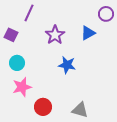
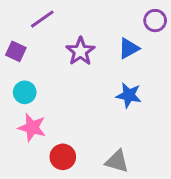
purple line: (29, 13) -> (42, 19), turned 30
blue star: (67, 65) -> (129, 95), moved
pink star: (22, 87) -> (32, 128), turned 30

